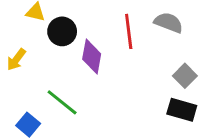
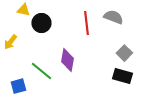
purple diamond: (92, 57) -> (67, 60), moved
blue square: (28, 125) -> (18, 86), turned 35

